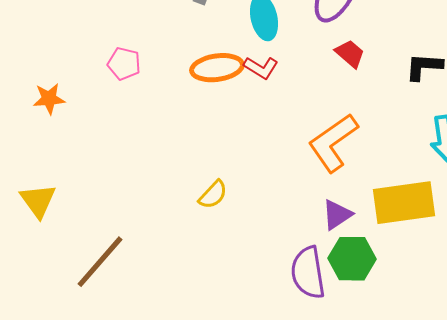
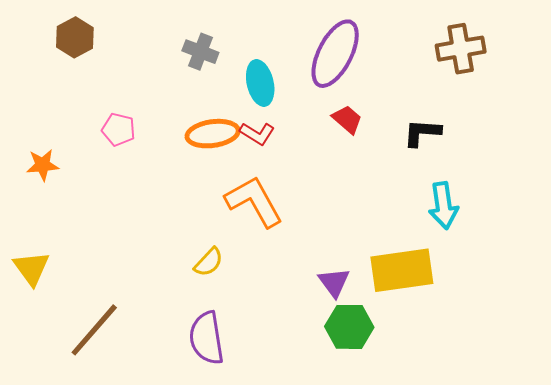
orange L-shape: (333, 143) -> (254, 201), moved, turned 96
purple triangle: (337, 215) -> (334, 282), turned -32
purple semicircle: (308, 273) -> (207, 338), moved

